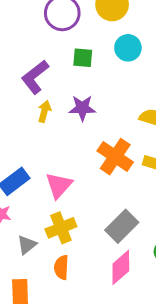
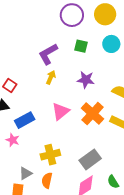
purple star: (82, 108) -> (86, 80), moved
pink triangle: (59, 185) -> (61, 111), moved
gray triangle: (27, 245) -> (26, 173), moved

